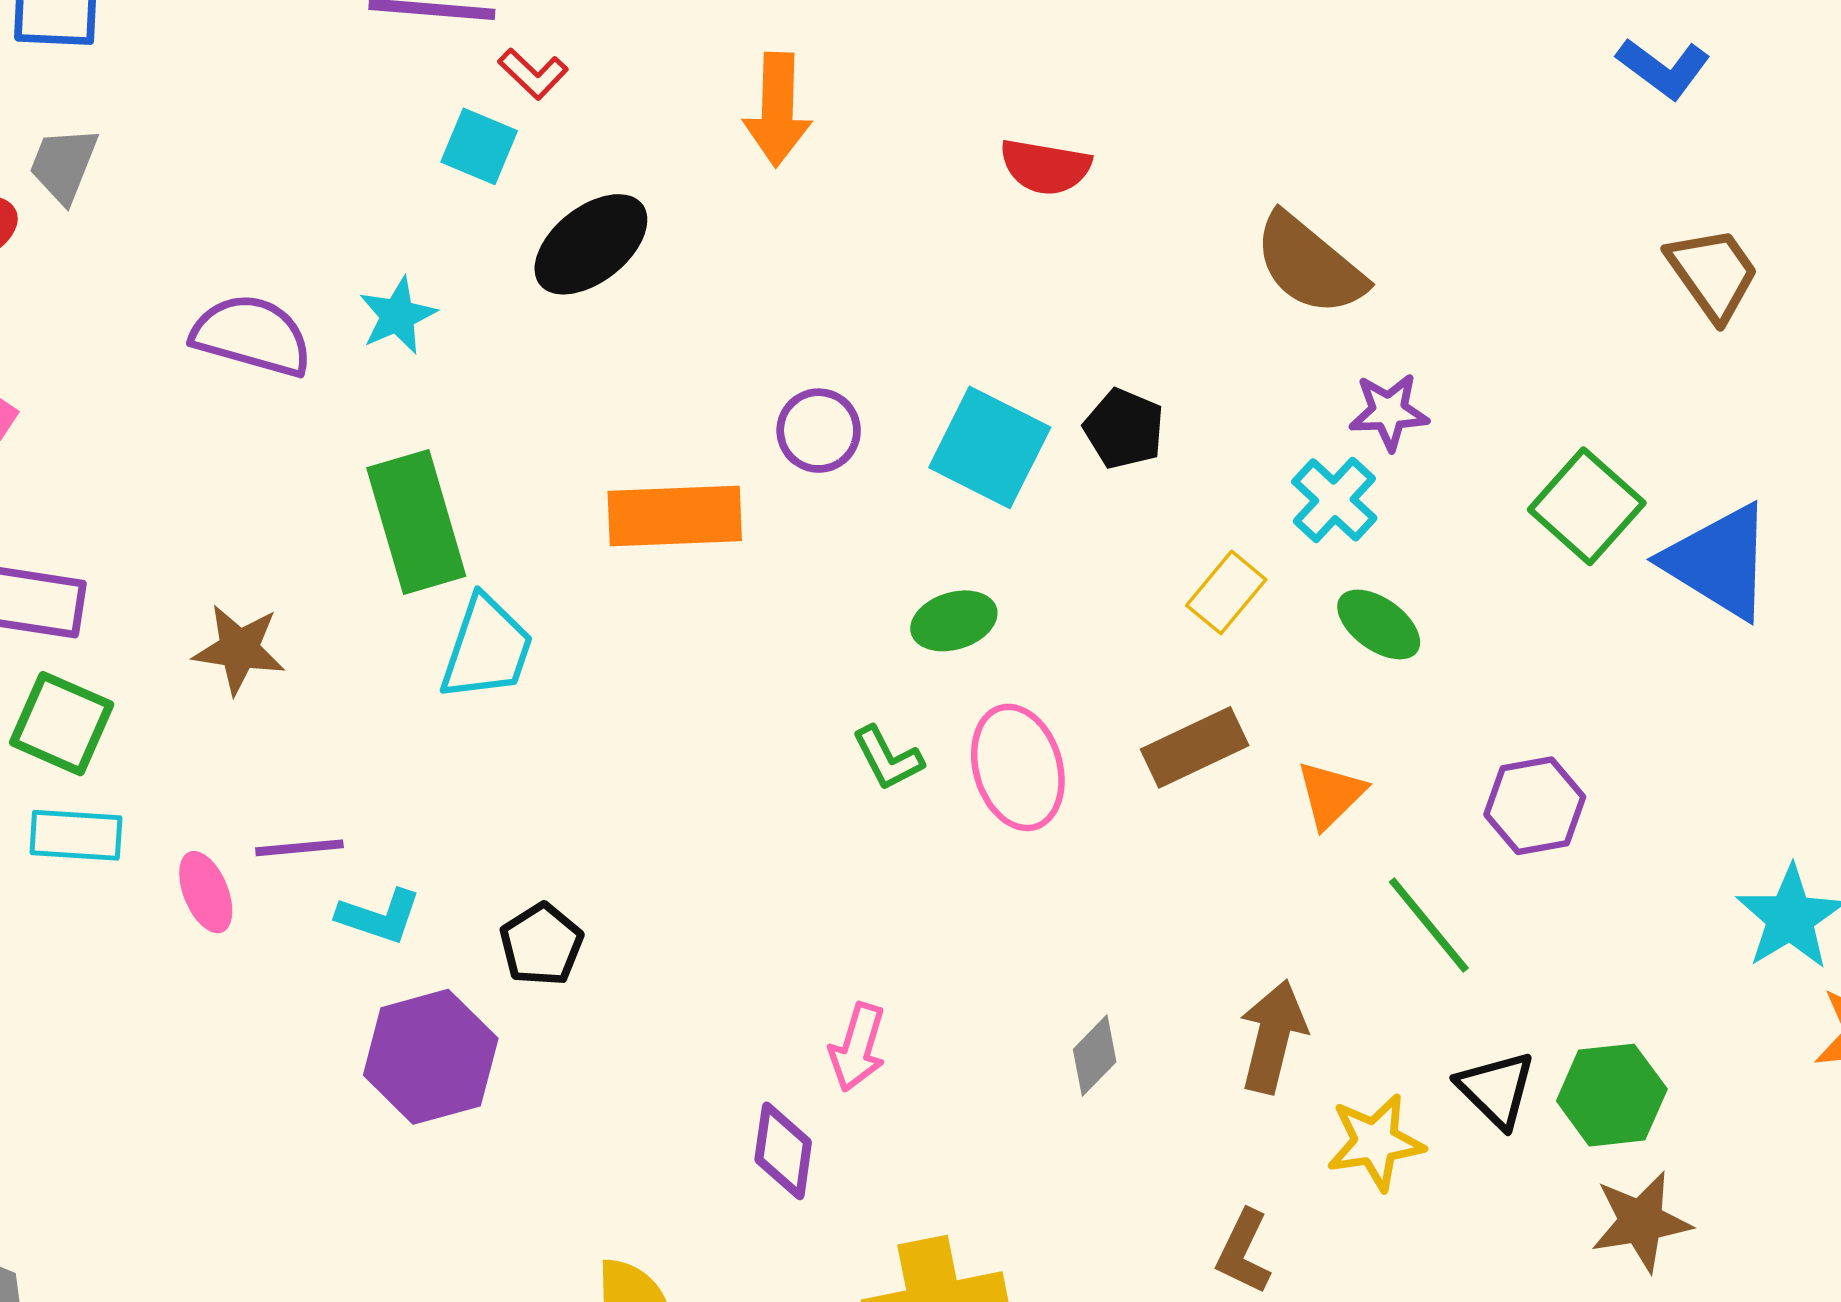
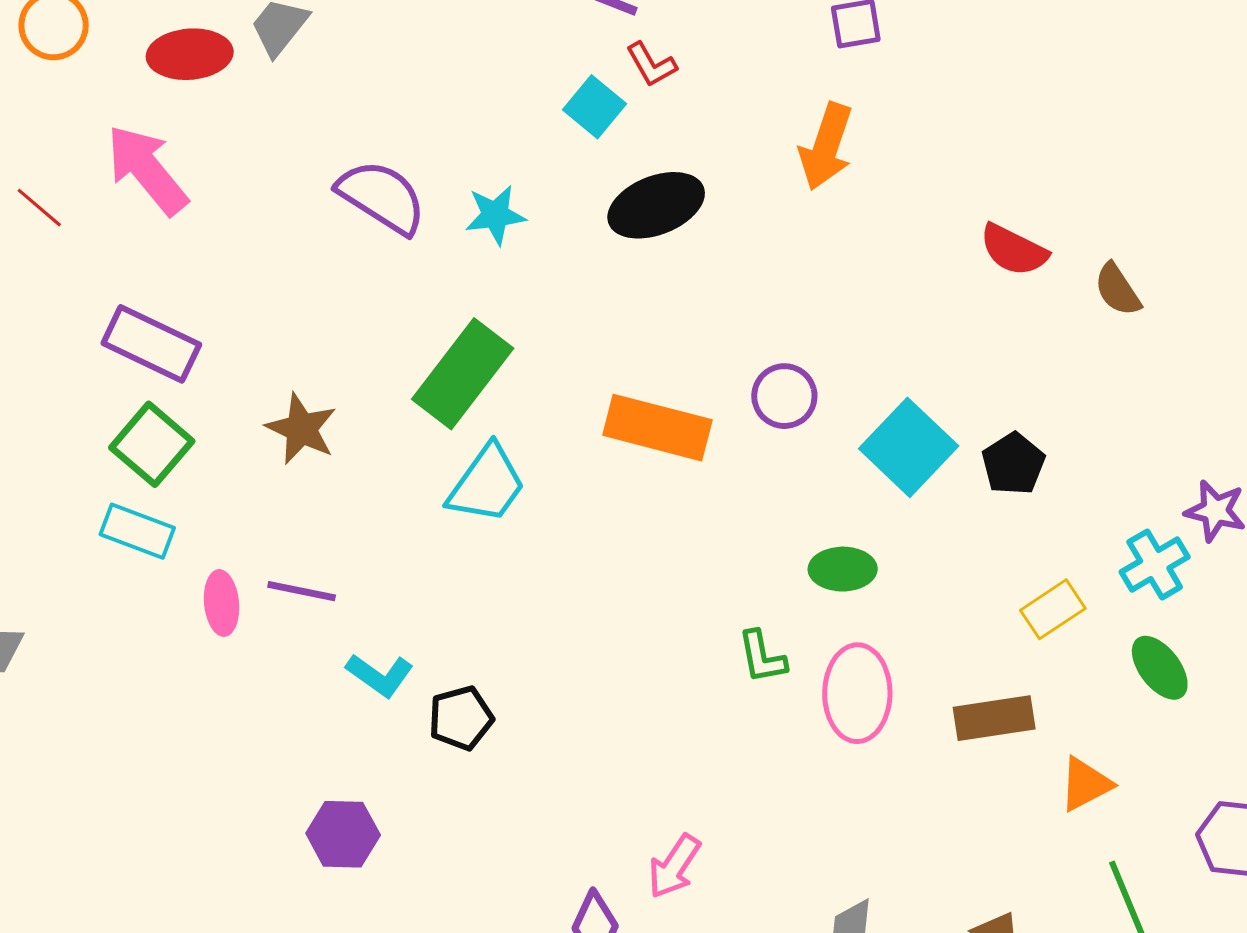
brown semicircle: (1309, 264) -> (1118, 290), moved, size x0.6
green rectangle: (416, 522) -> (463, 374), turned 37
cyan L-shape: (379, 916) -> (380, 675), moved
purple hexagon: (431, 1057) -> (343, 834), moved, size x0.7

